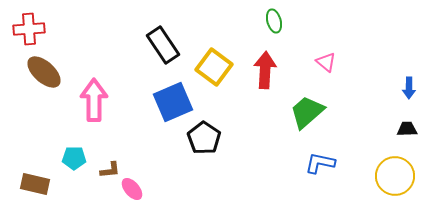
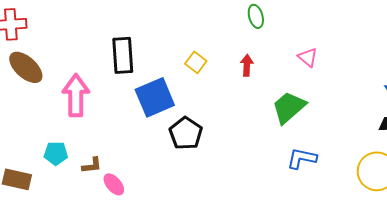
black rectangle: (163, 45) -> (123, 55), moved, turned 30
yellow square: (214, 67) -> (196, 62), size x0.6
red arrow: (265, 70) -> (247, 65), size x0.6

